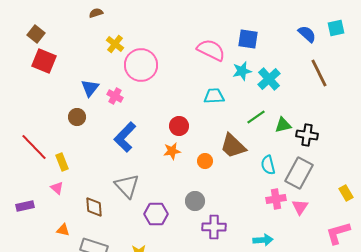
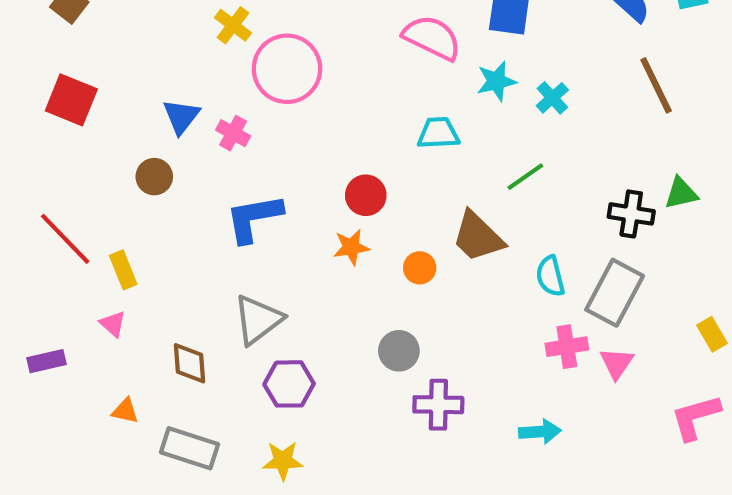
red square: (44, 61) -> (71, 100), moved
cyan cross: (269, 79) -> (552, 98), size x0.7
green triangle: (283, 125) -> (681, 193), moved
blue L-shape: (125, 137) -> (254, 218), turned 36
gray triangle: (127, 186) -> (258, 320), turned 36
purple hexagon: (156, 214) -> (289, 384), moved

